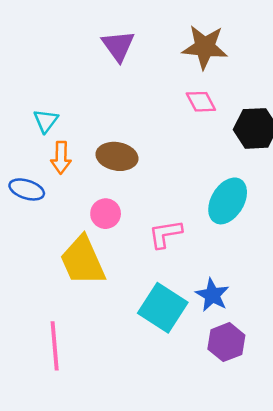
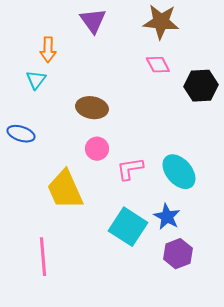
orange arrow: (61, 158) -> (48, 50), moved
cyan ellipse: (228, 201) -> (179, 172), moved, turned -72
pink circle: (106, 214) -> (97, 149), moved

